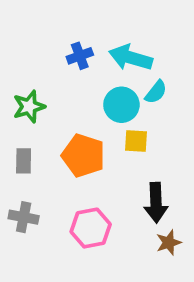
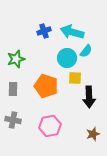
black arrow: (156, 203) -> (89, 97), moved

